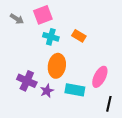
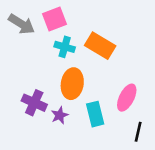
gray arrow: (17, 19) -> (22, 24), size x1.5
orange rectangle: (79, 36) -> (100, 46), size x1.6
cyan rectangle: (75, 90) -> (95, 114), turned 66

